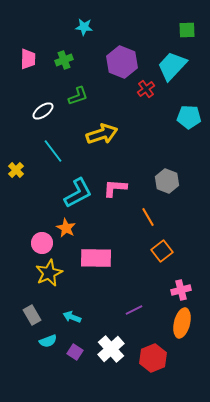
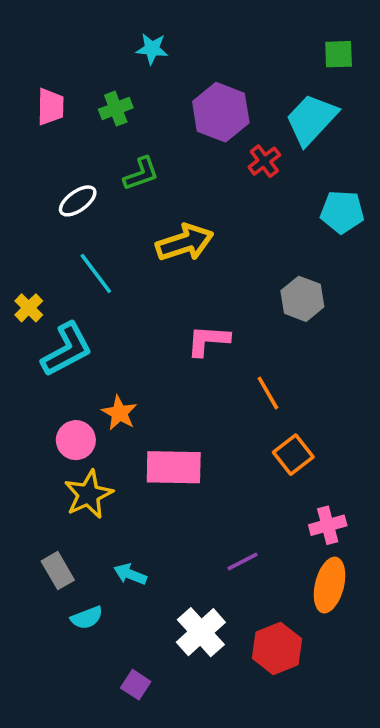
gray hexagon: (167, 181) -> (302, 299), moved
cyan L-shape: (78, 193) -> (67, 350), moved
purple square: (75, 352) -> (136, 685), moved

